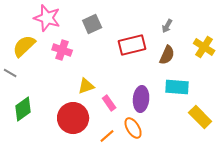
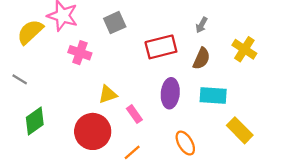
yellow semicircle: (24, 46) -> (30, 32), moved
purple ellipse: (141, 99) -> (170, 93), moved
orange ellipse: (133, 128) -> (185, 143), moved

